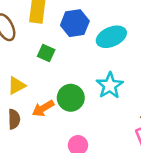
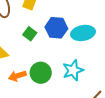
blue hexagon: (75, 23) -> (56, 28), moved

